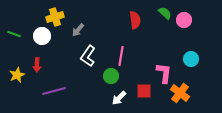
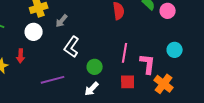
white circle: (42, 36) -> (34, 32), moved
pink line: (121, 56) -> (125, 53), moved
purple line: (54, 91) -> (53, 80), moved
white arrow: (119, 98) -> (92, 89), moved

